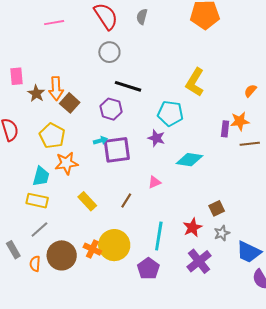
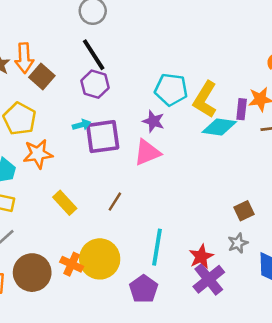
yellow L-shape: (195, 82) -> (205, 99), moved
black line: (128, 86) -> (94, 55), moved, turned 40
cyan diamond: (189, 160) -> (219, 127), moved
pink triangle: (154, 182) -> (147, 152), moved, size x1.6
brown square: (217, 208) -> (244, 211), moved
red star: (193, 228) -> (201, 257), moved

